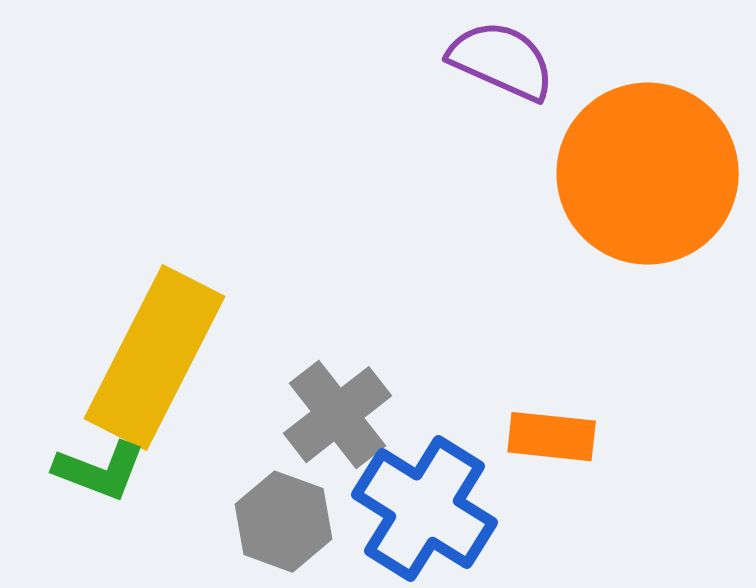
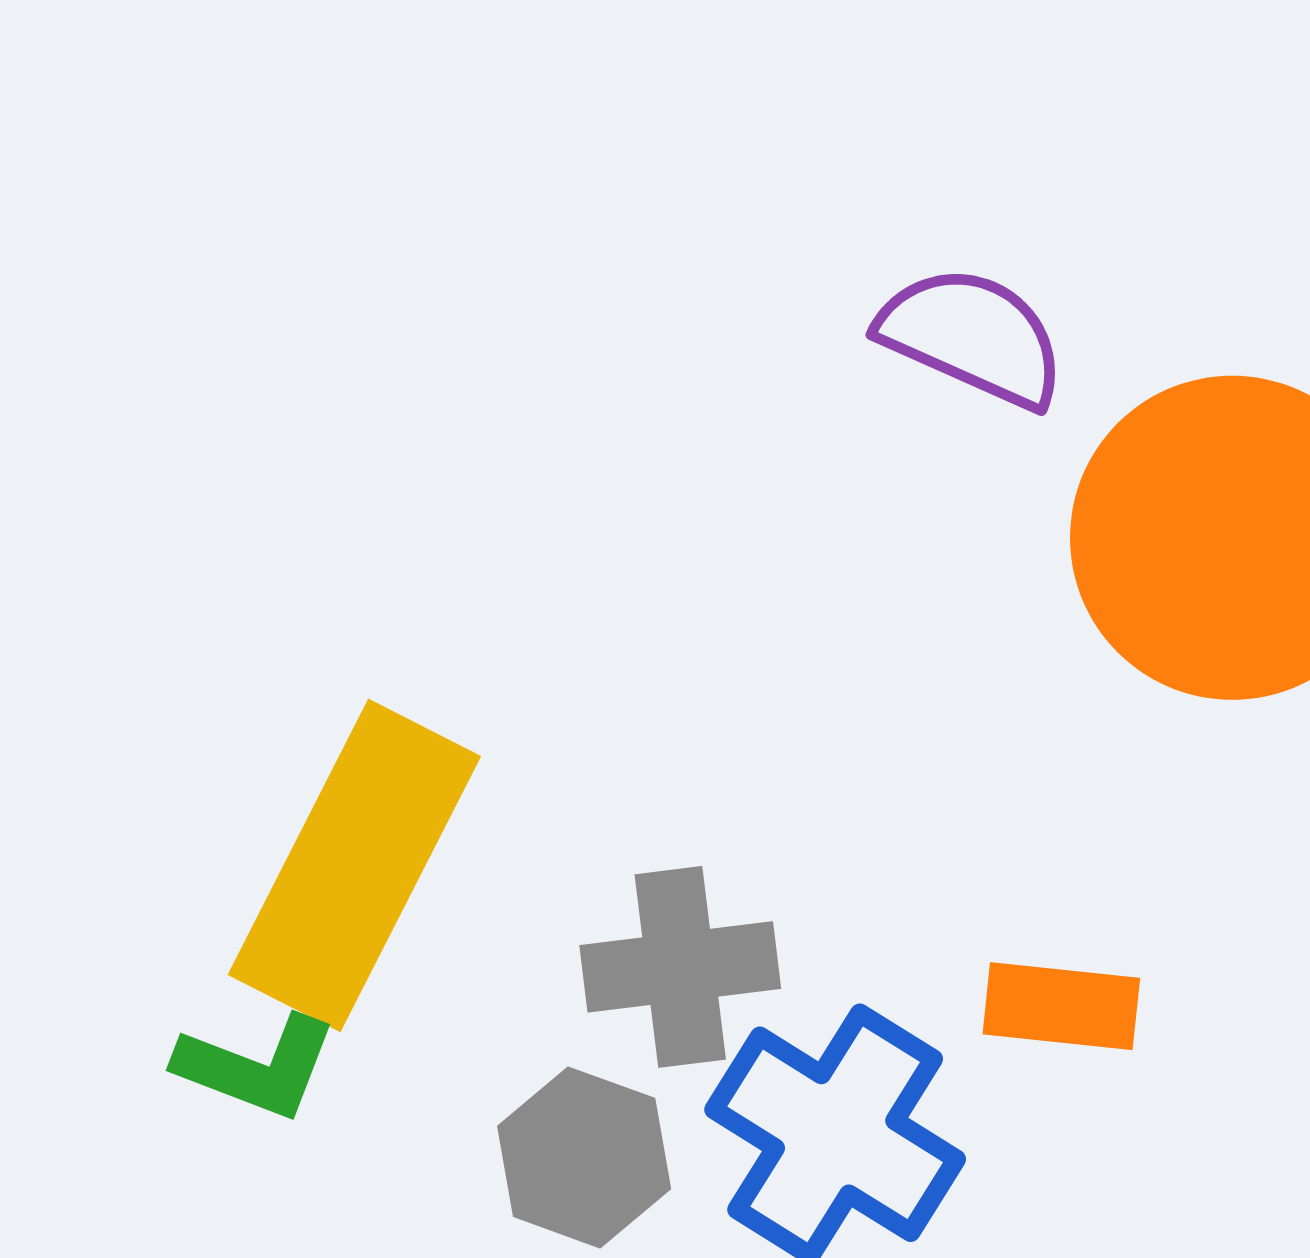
gray cross: (338, 415) -> (680, 967), turned 31

